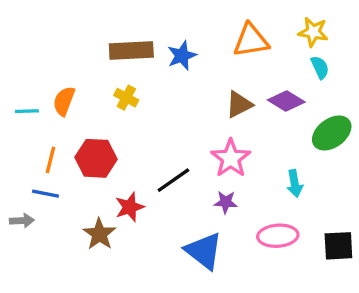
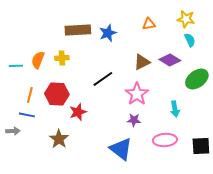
orange triangle: (251, 40) -> (149, 24), size x0.6
yellow cross: (126, 98) -> (62, 58), moved, turned -32
black line: (173, 180) -> (103, 79), moved
red star: (130, 207) -> (78, 112), moved

